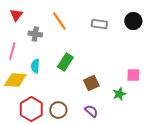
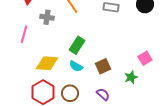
cyan semicircle: (35, 66) -> (76, 66), moved, turned -64
pink square: (133, 75) -> (145, 58), turned -32
yellow diamond: (15, 80) -> (47, 63), moved

